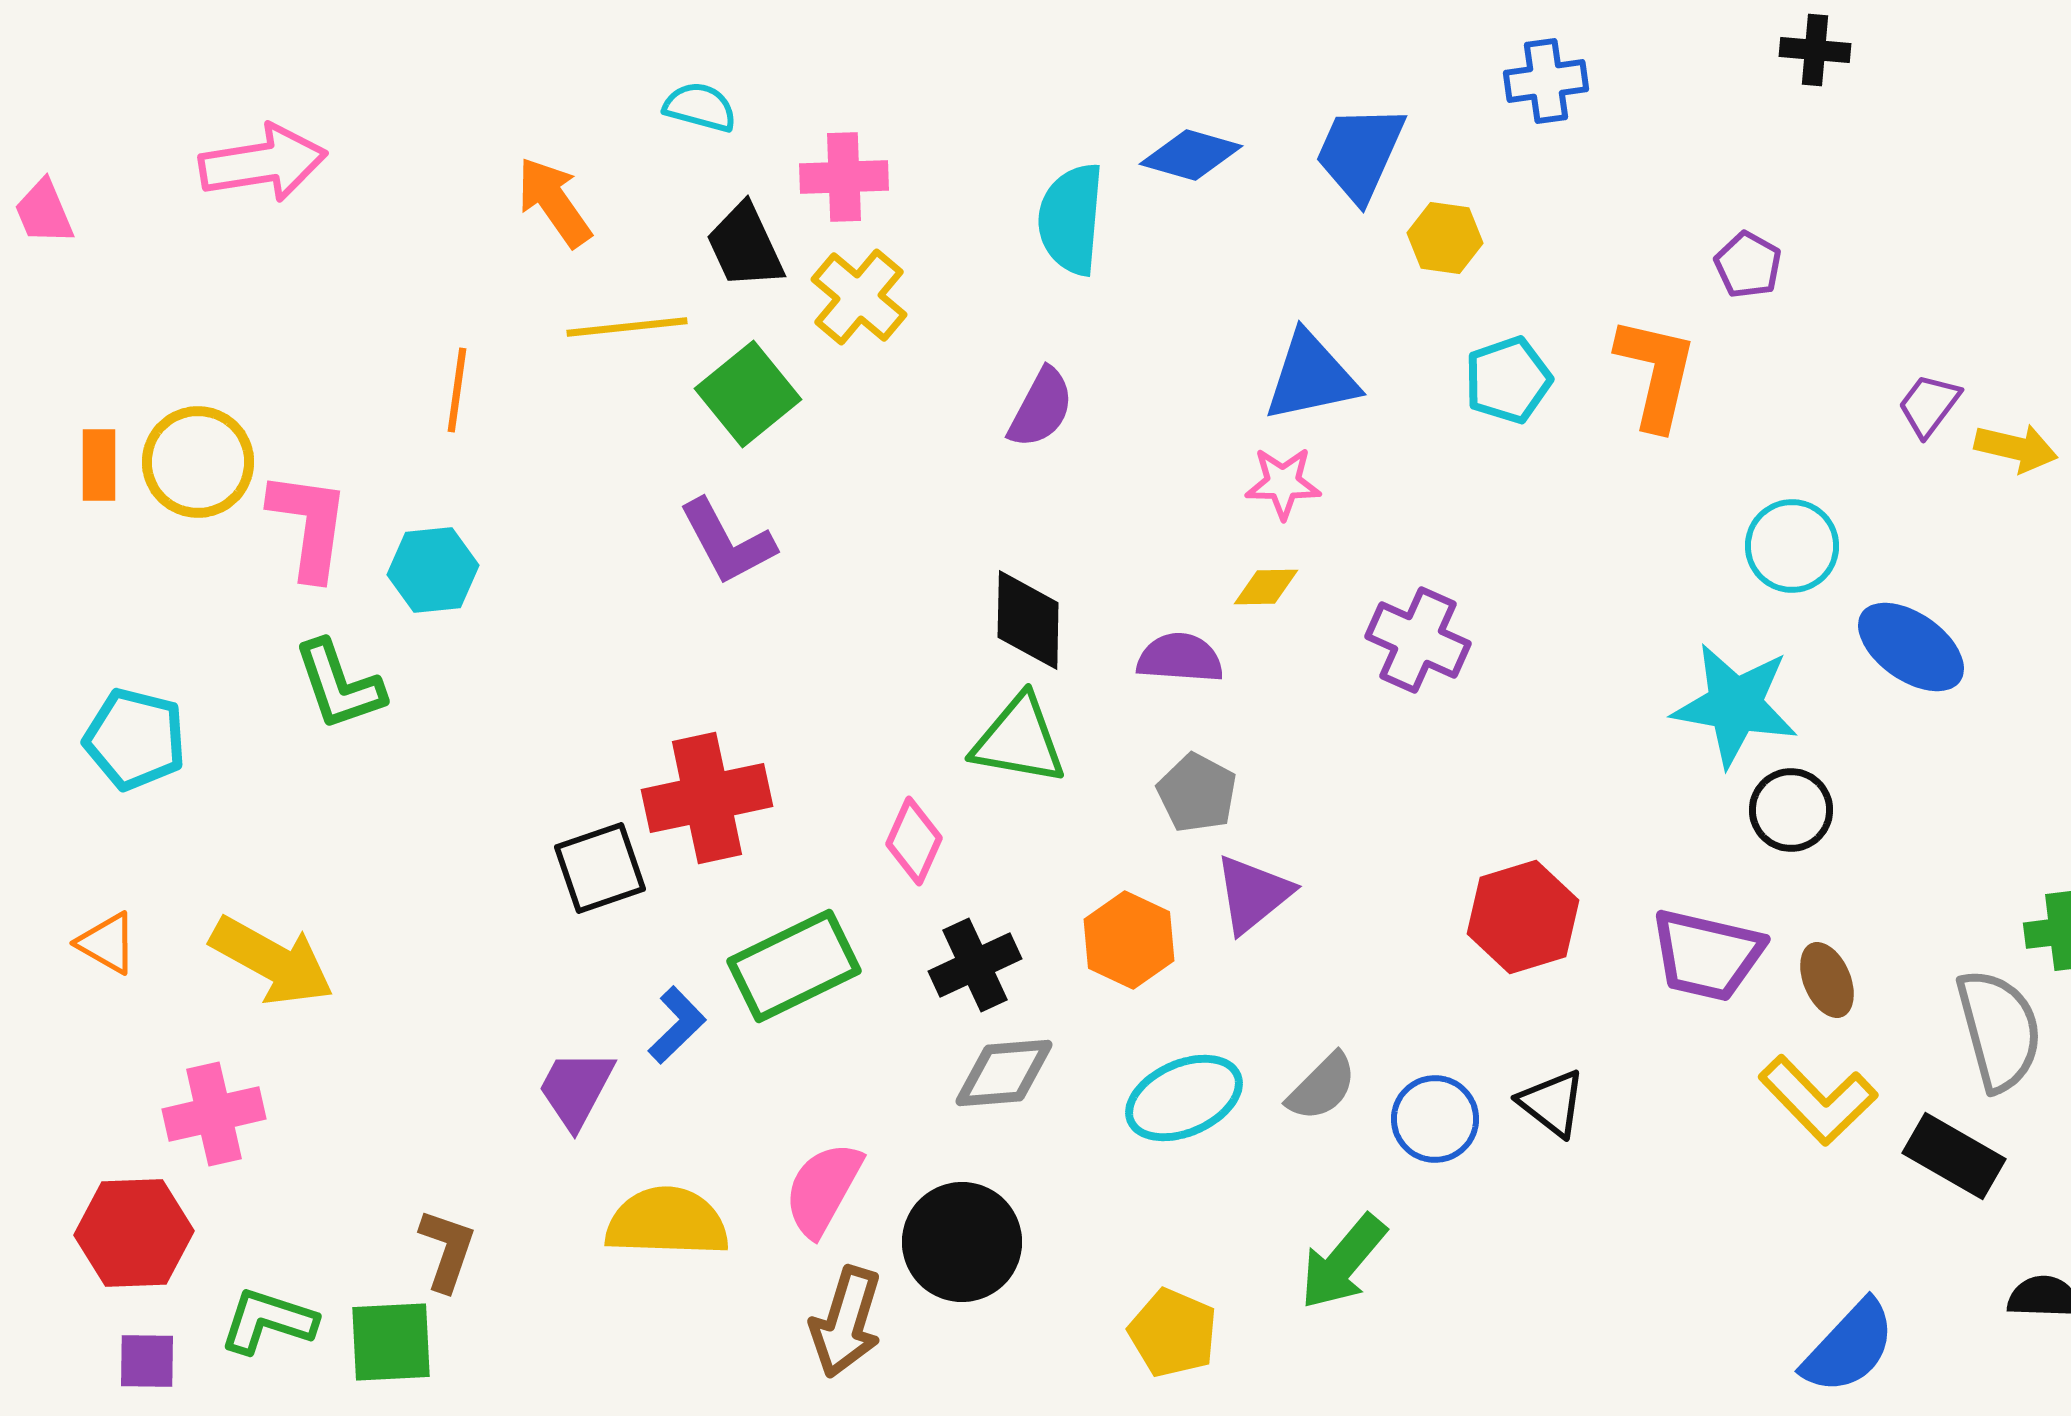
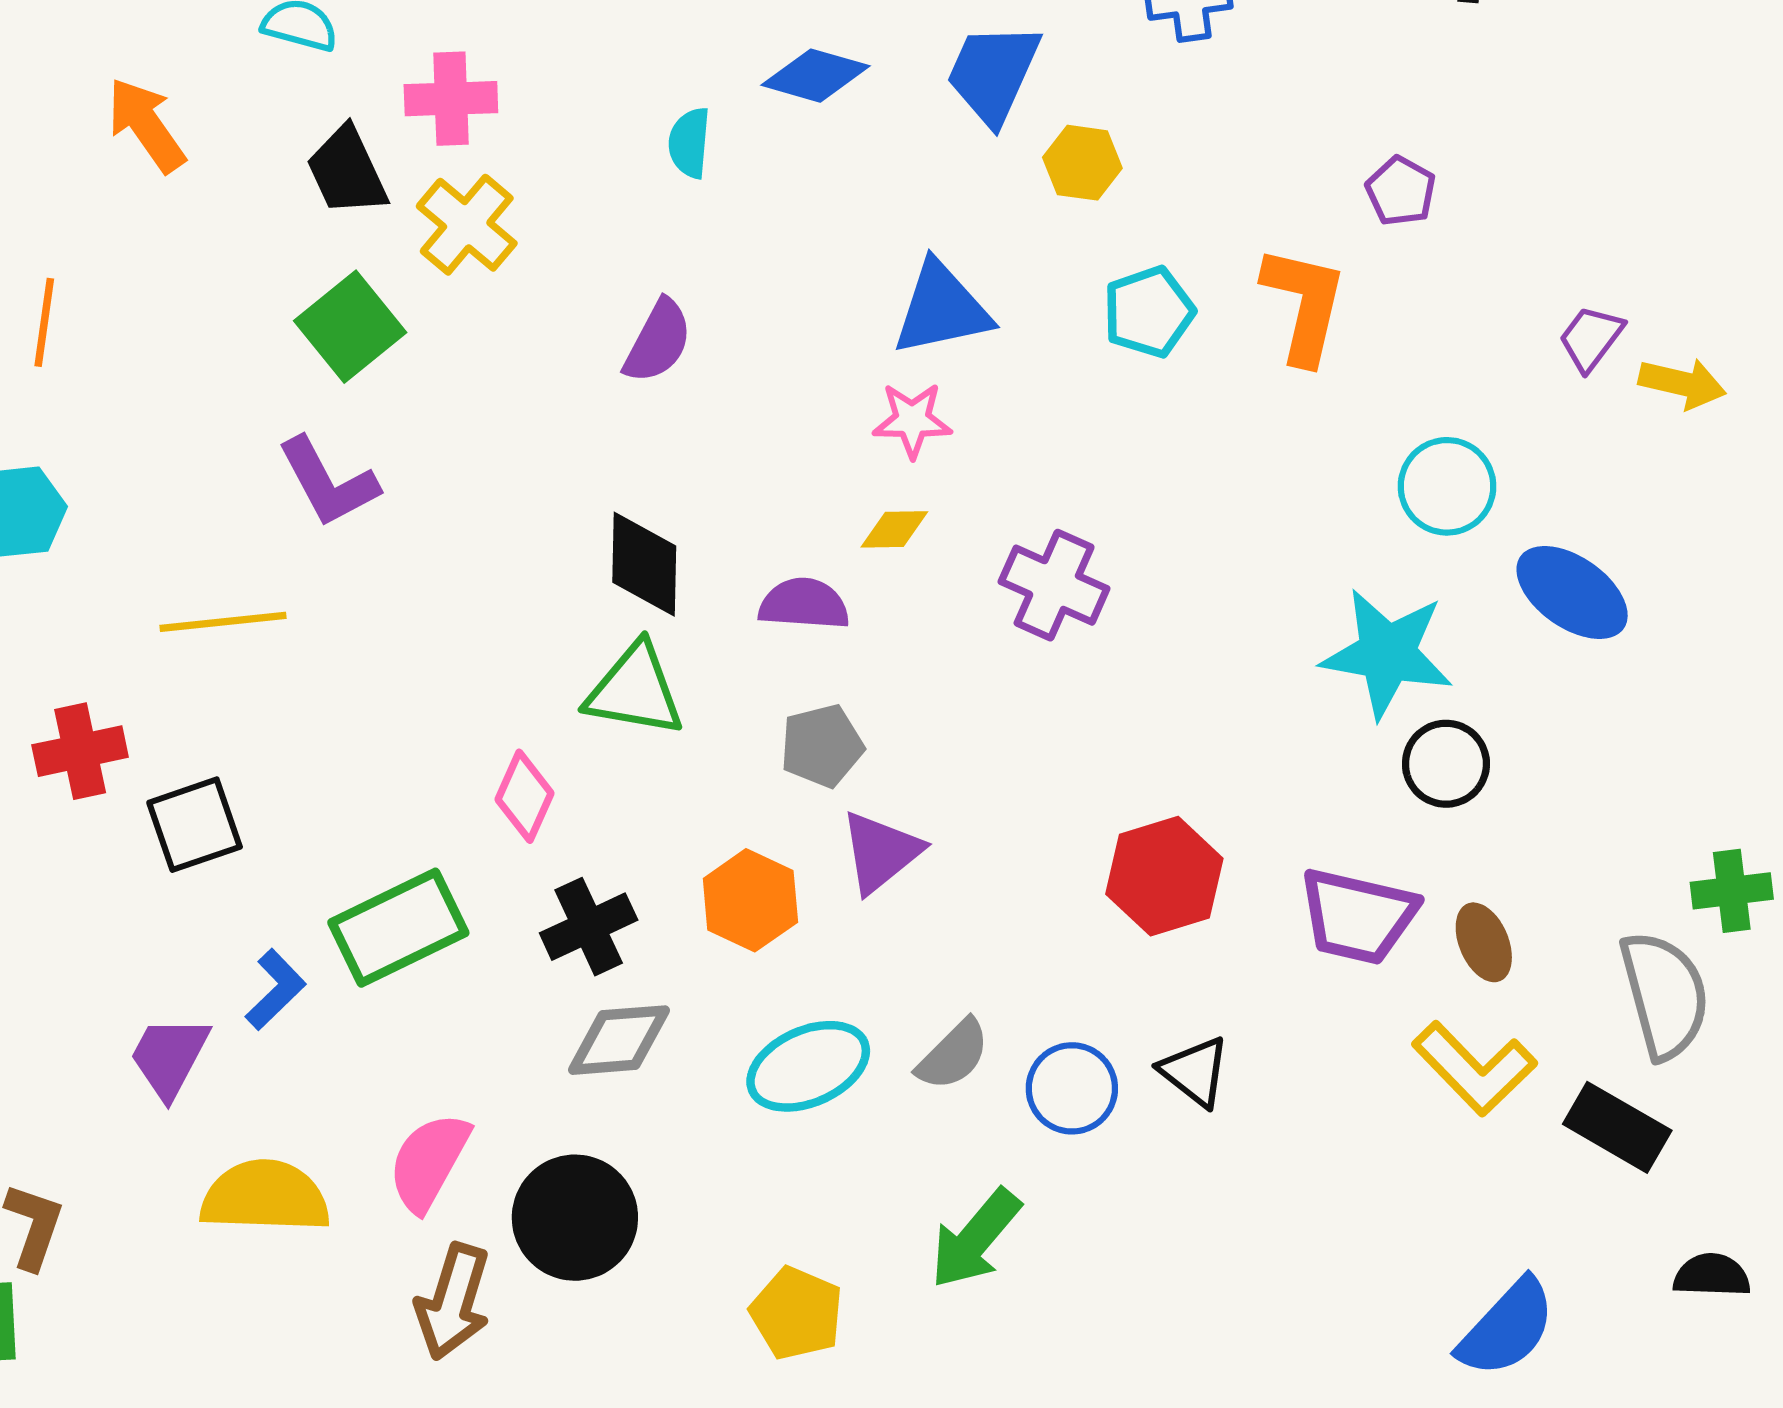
cyan semicircle: (1071, 219) -> (689, 143), size x0.6
yellow line: (627, 327) -> (223, 622), moved
gray pentagon: (1197, 793) -> (822, 746), turned 30
red cross: (707, 798) -> (80, 751), moved, size x0.7

